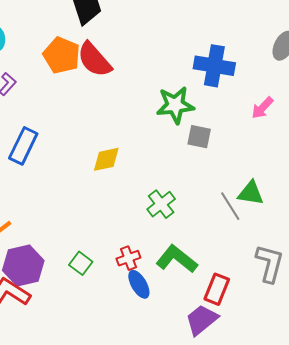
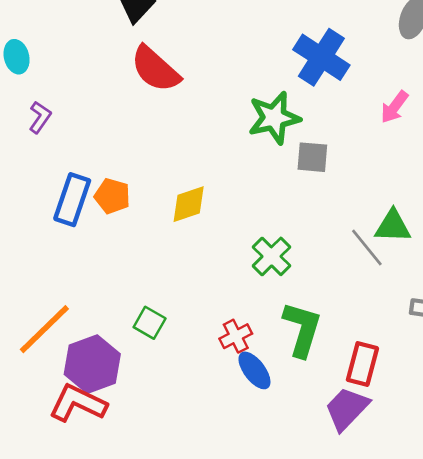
orange pentagon: (62, 55) -> (112, 196), moved, size x0.7
blue cross: (214, 66) -> (321, 57), turned 30
green L-shape: (177, 259) -> (302, 329), turned 75
green square: (81, 263) -> (150, 323), moved

